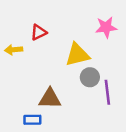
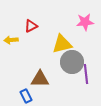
gray circle: (90, 77) -> (72, 62), size x1.5
blue rectangle: (32, 120) -> (26, 96), turned 64

